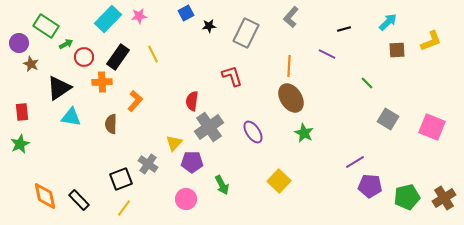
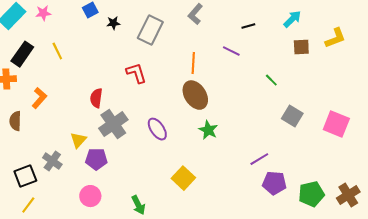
green arrow: (222, 185) -> (138, 205), moved

